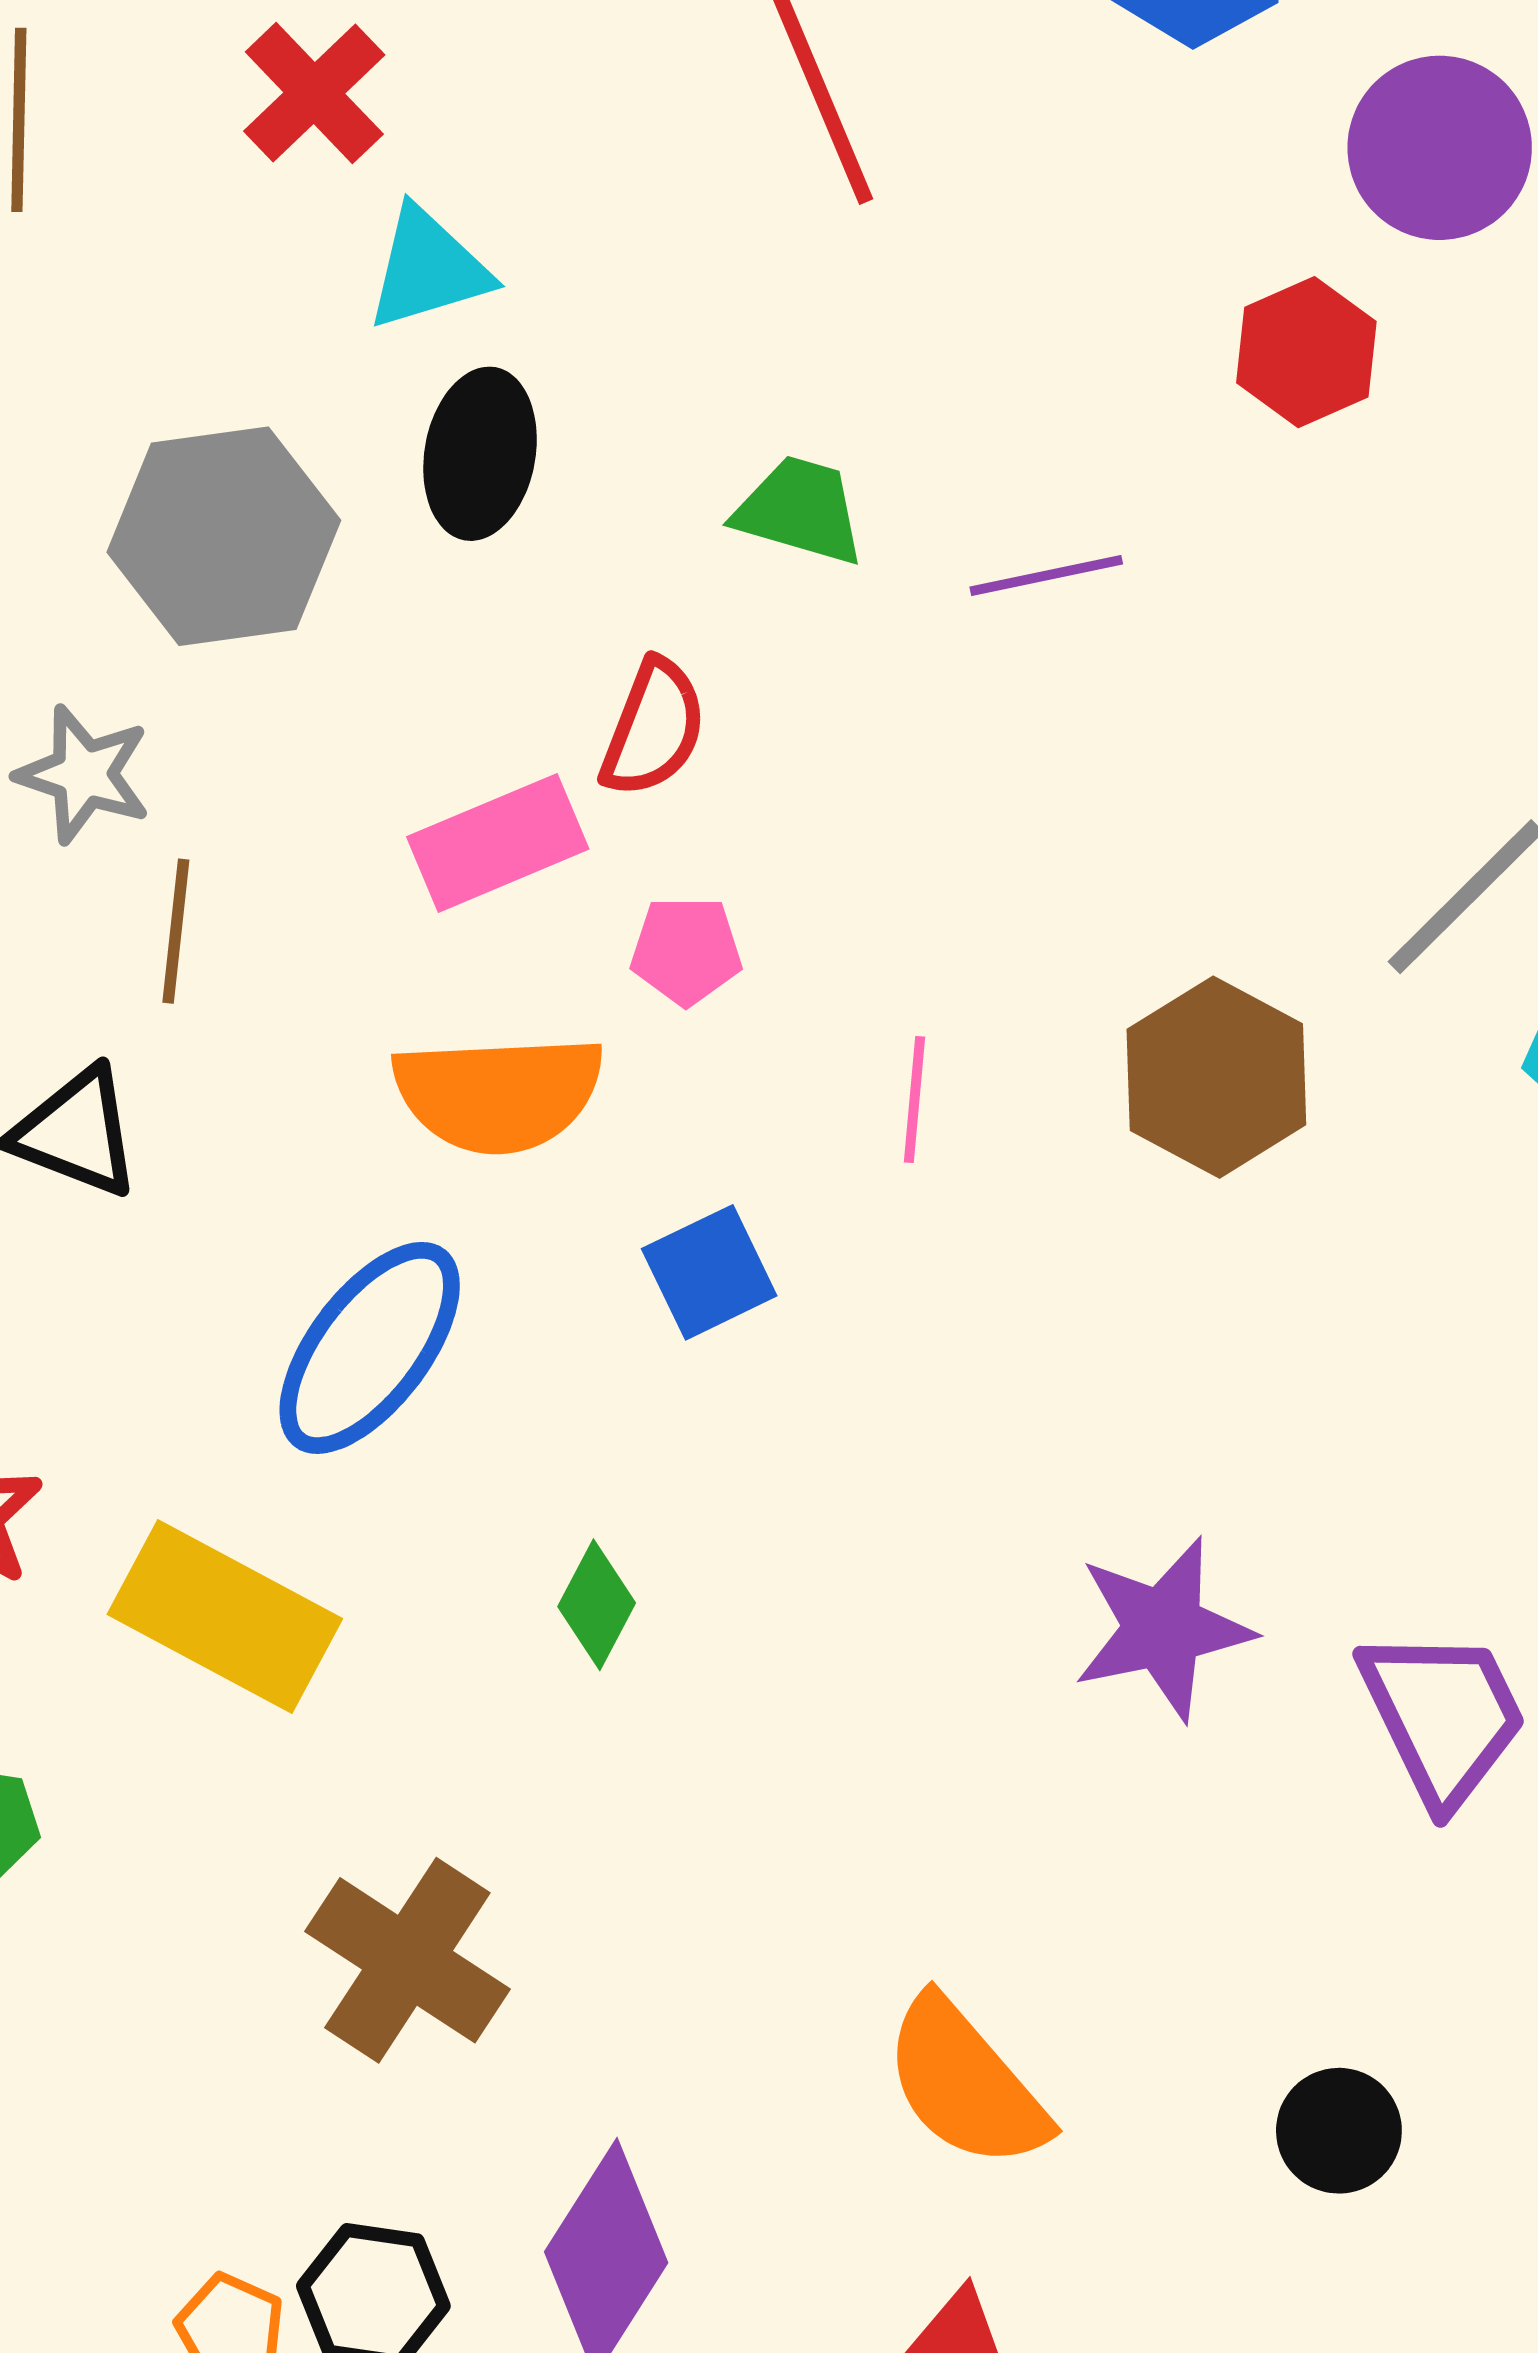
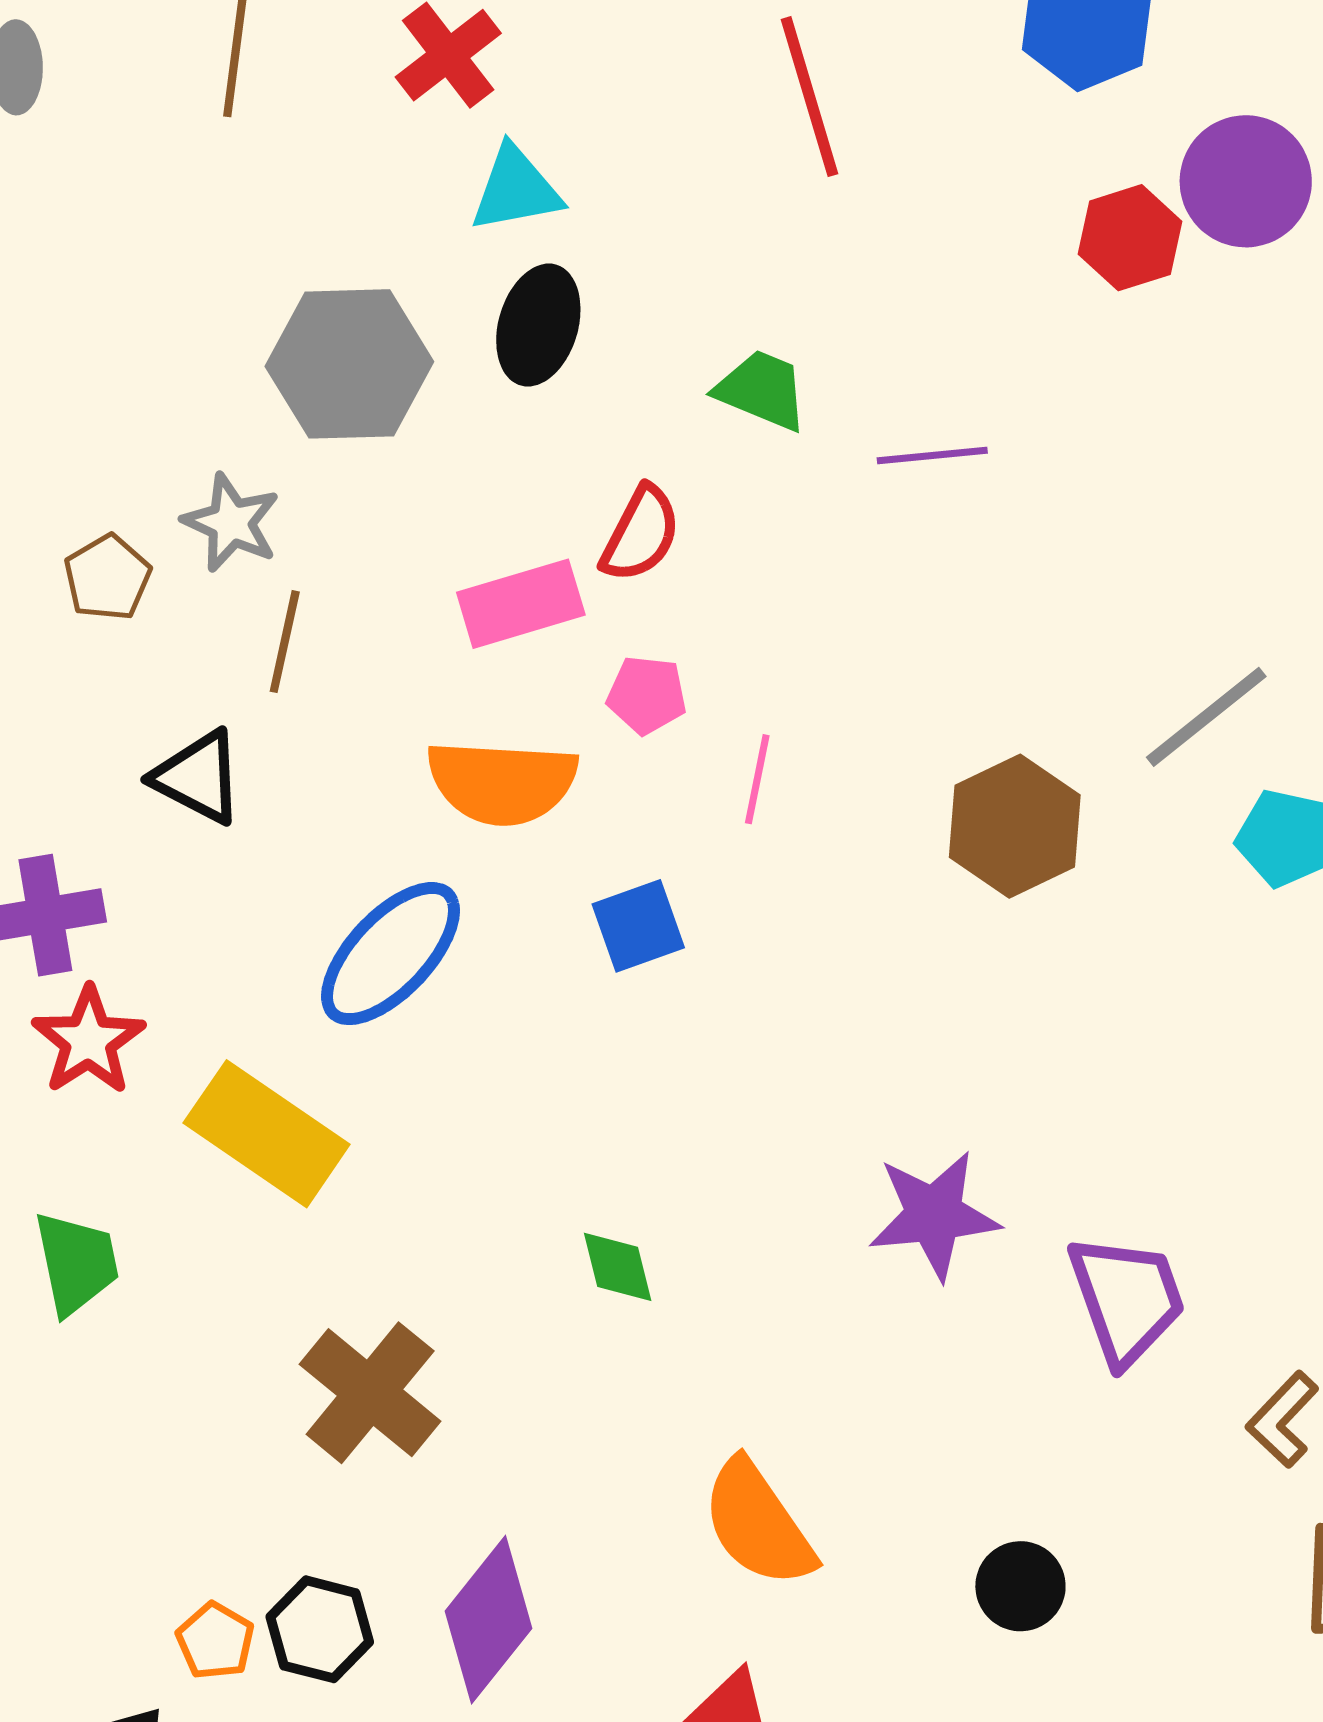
red hexagon: (1306, 352) -> (1130, 238), moved
pink line: (914, 1100) -> (757, 779), moved
green diamond: (597, 1605) -> (618, 1267), moved, turned -48

